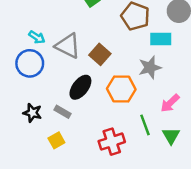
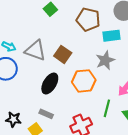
gray rectangle: (63, 112) -> (46, 114), moved
black star: (32, 113) -> (13, 119), moved
green line: (145, 125) -> (107, 108), turned 42

